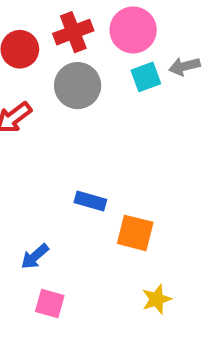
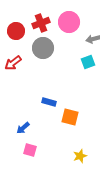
cyan square: (146, 77) -> (88, 62), moved
yellow star: (157, 299) -> (80, 156), moved

